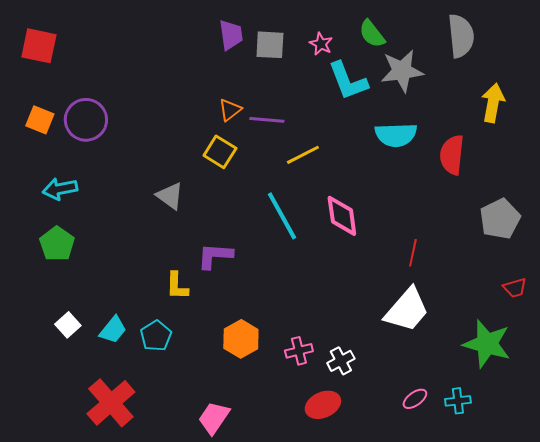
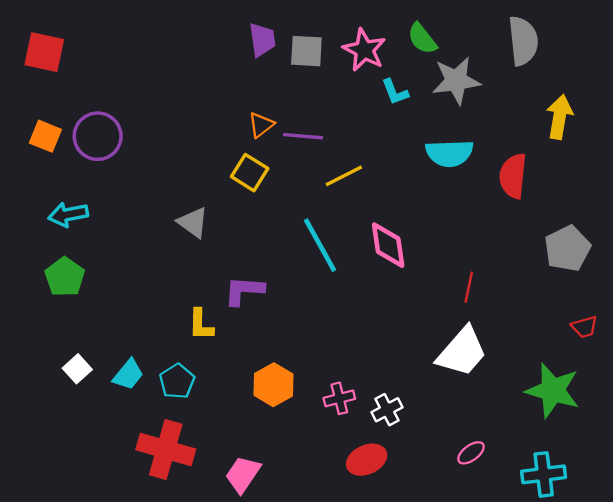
pink star: (321, 44) -> (364, 50), size x1.6
cyan L-shape: (348, 81) -> (395, 92), size x0.6
cyan cross: (458, 401) -> (544, 474), moved, size x1.5
red cross: (111, 403) -> (166, 449), moved, turned -33

